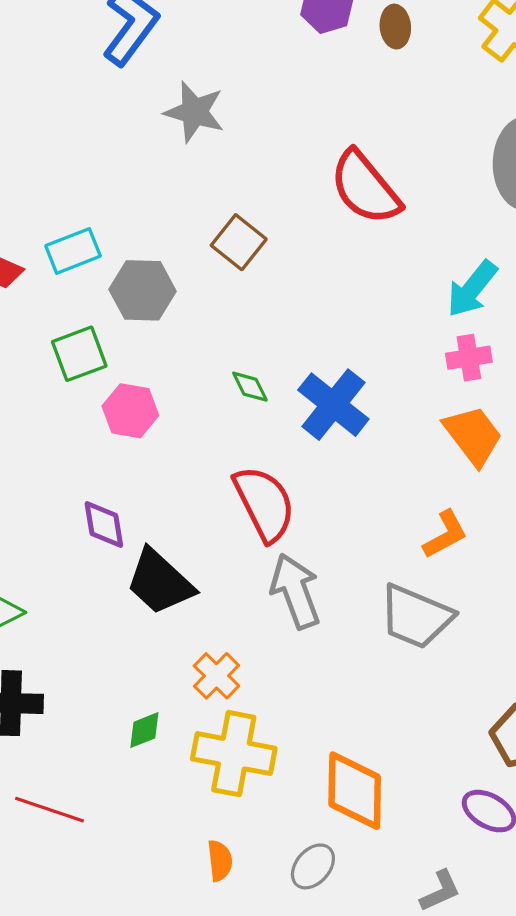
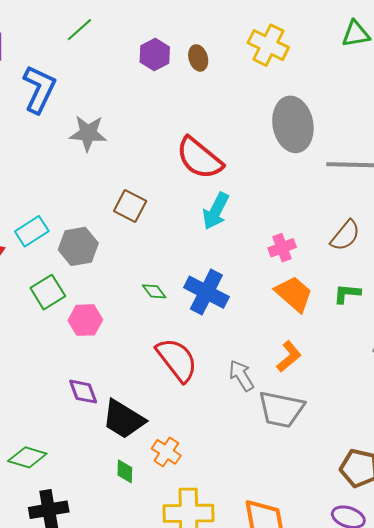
cyan arrow: (472, 289) -> (216, 211), moved
gray arrow: (295, 591) -> (241, 375), moved, size x0.7
orange cross: (216, 676) -> (166, 452), moved
green diamond: (144, 730) -> (125, 471), moved, turned -55

